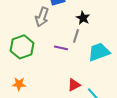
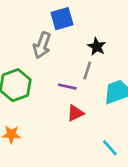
red triangle: (74, 85) -> (75, 113), moved

